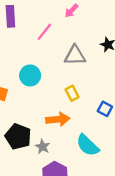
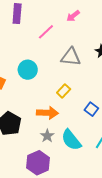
yellow rectangle: (72, 93) -> (64, 91), turned 64
gray star: (43, 147) -> (47, 136), moved

